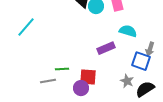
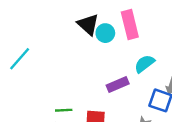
cyan semicircle: (128, 31) -> (144, 64), turned -54

